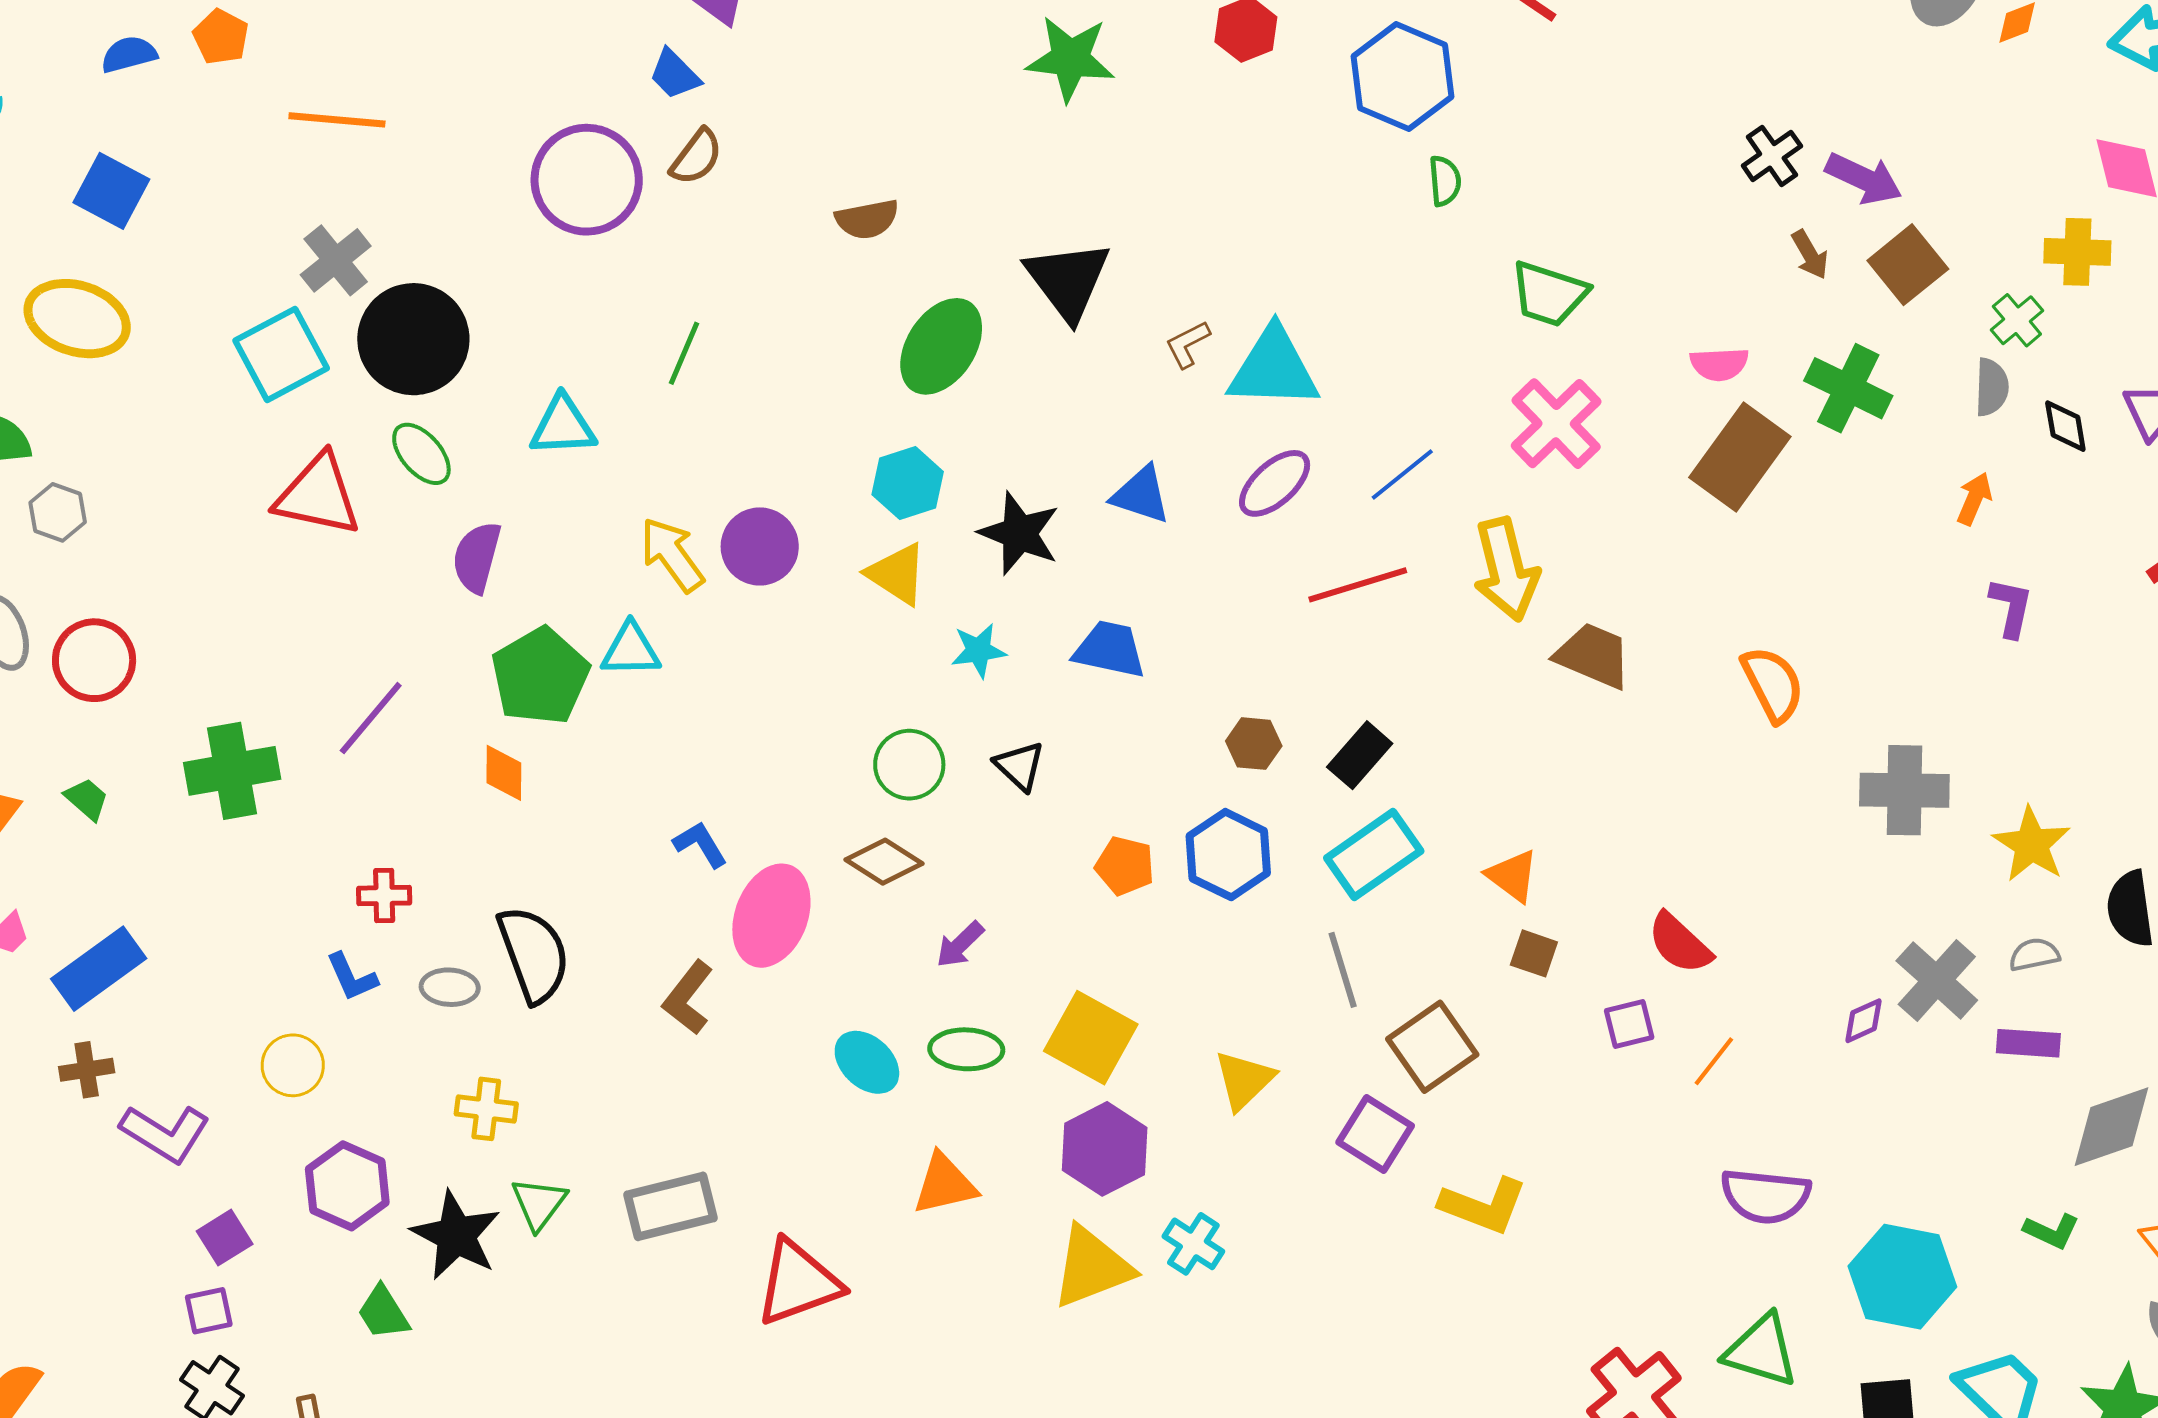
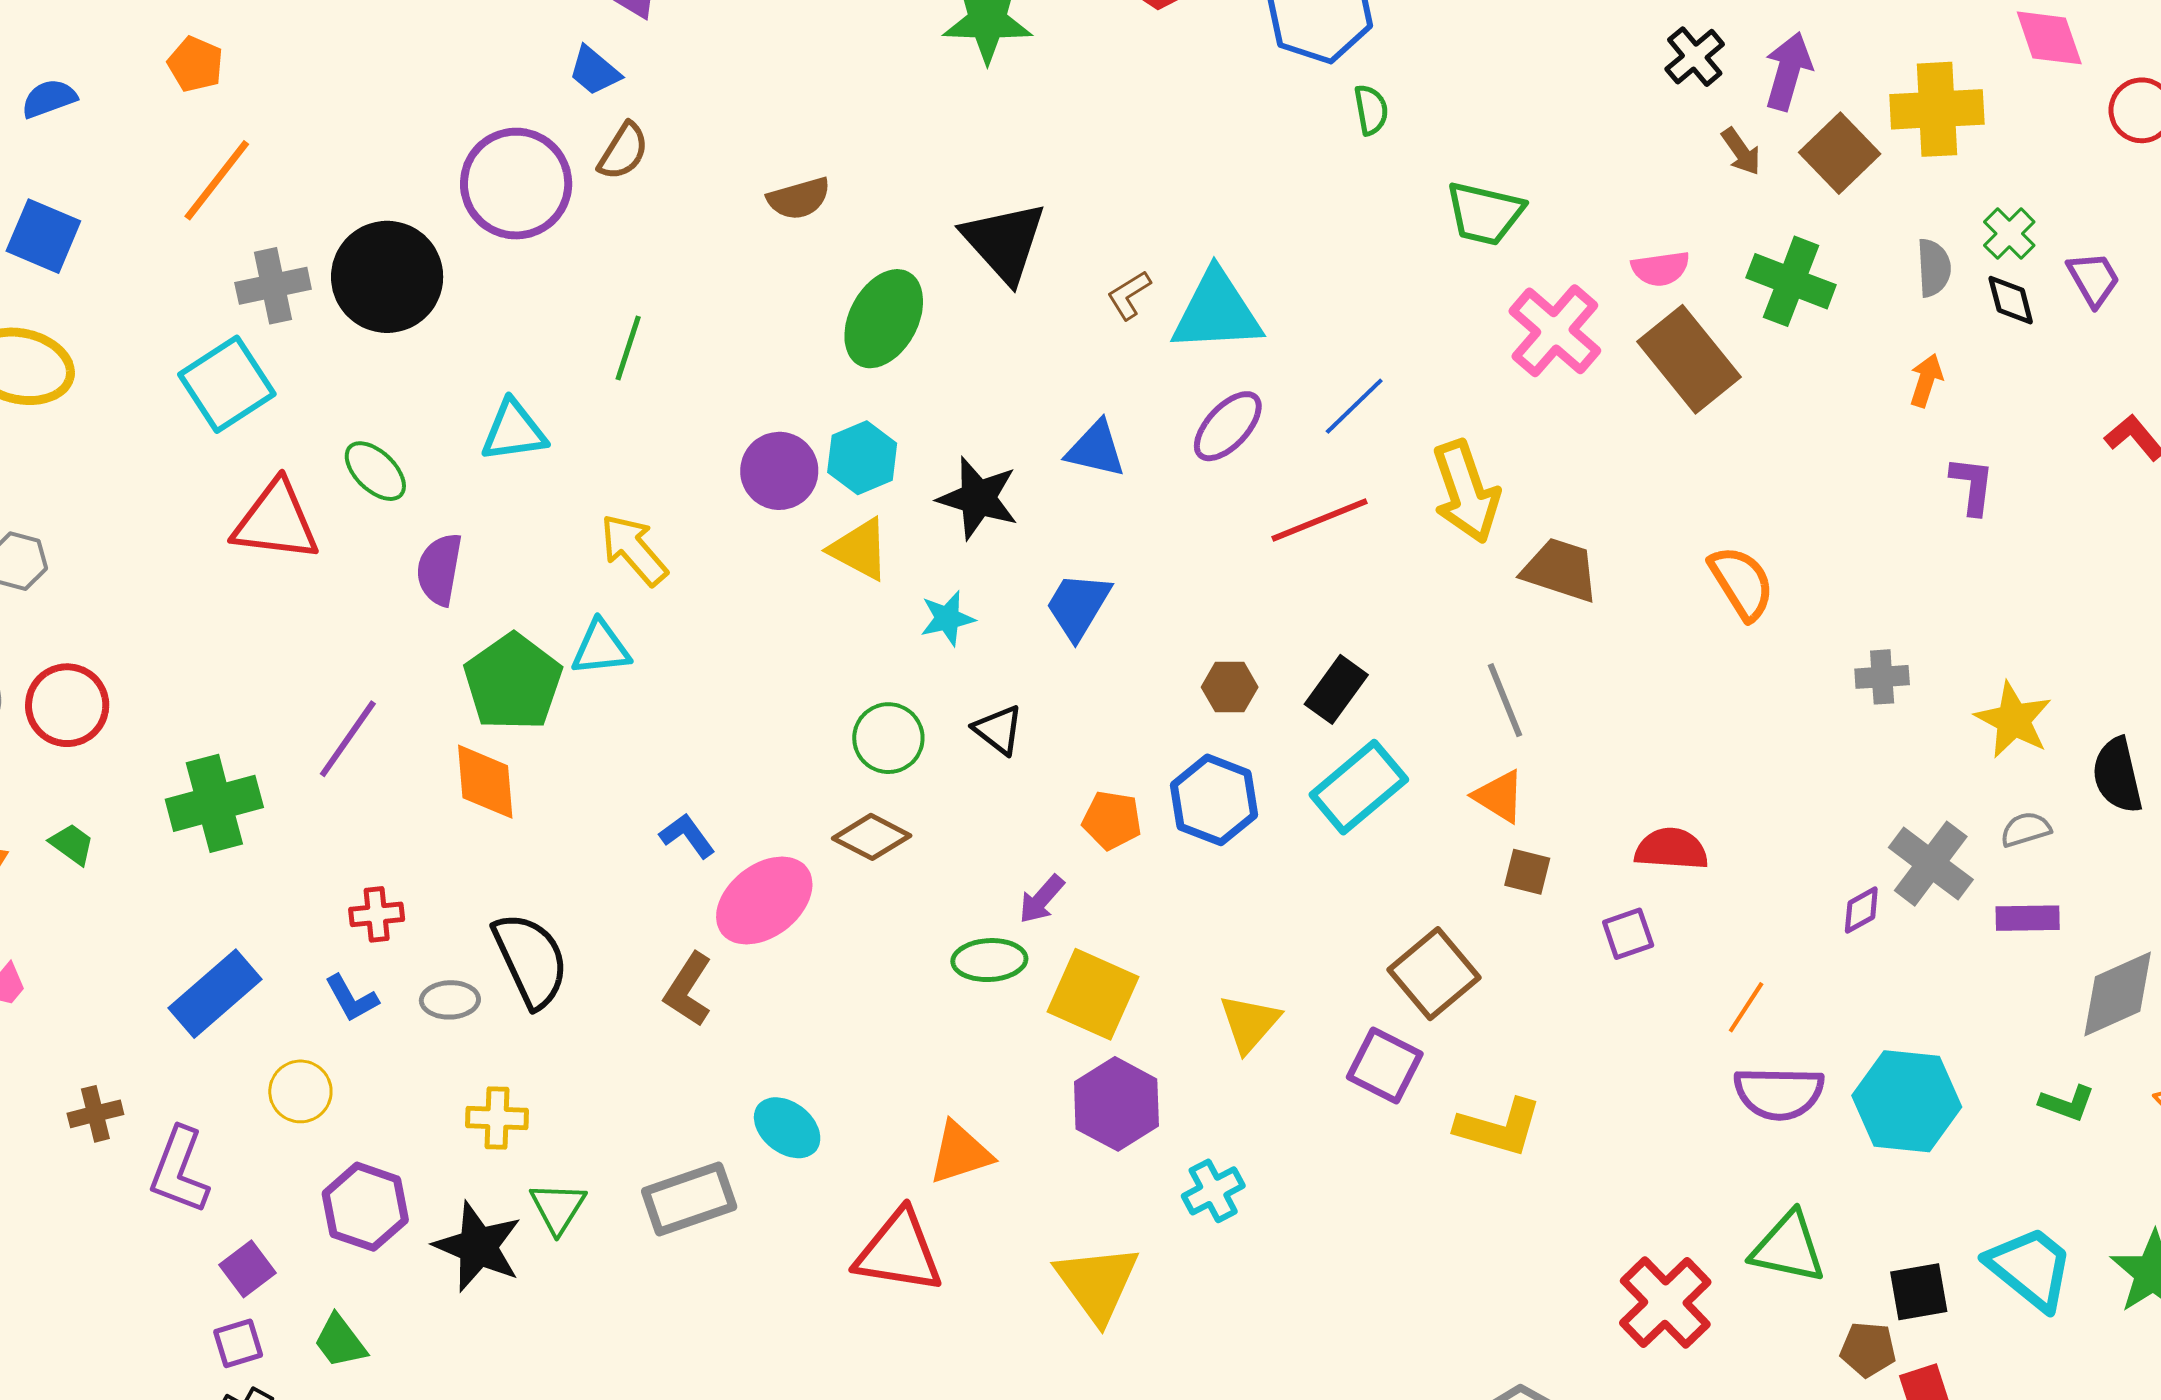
orange pentagon: (221, 37) -> (195, 64), moved
orange line: (337, 120) -> (217, 180), moved, turned -52
purple arrow: (1864, 179) -> (1788, 71), turned -94
yellow cross: (2077, 252) -> (1937, 109), moved, size x1.4
gray cross: (336, 260) -> (273, 286), turned 32
green cross: (2017, 320) -> (2009, 234), moved
black circle: (413, 339) -> (387, 277), moved
pink cross: (1556, 424) -> (1555, 331), moved
brown rectangle: (1740, 457) -> (1689, 359), turned -70
purple circle: (760, 546) -> (779, 471), moved
blue trapezoid: (1110, 649) -> (1078, 606), turned -66
orange diamond: (504, 773) -> (485, 782), size x1.4
gray cross: (1904, 790) -> (1882, 677), size x0.6
pink ellipse: (771, 916) -> (764, 901), turned 36
red semicircle: (1680, 943) -> (1671, 849), turned 146
purple arrow: (960, 944) -> (1041, 899), moved
blue rectangle: (99, 969) -> (215, 994), moved
gray line: (1343, 970) -> (1505, 700), moved
green ellipse: (966, 1049) -> (989, 960), moved
orange line: (1714, 1061) -> (1746, 1007), moved
cyan ellipse: (867, 1062) -> (787, 1128), moved
purple L-shape: (165, 1133) -> (179, 1170), turned 84
cyan cross: (1193, 1244) -> (1213, 1191), turned 34
yellow triangle: (1092, 1267) -> (1097, 1283), moved, turned -40
cyan hexagon: (1902, 1277) -> (1907, 1101), moved
red triangle: (798, 1283) -> (899, 1252), moved, turned 34
green trapezoid: (383, 1313) -> (340, 1341), moved

